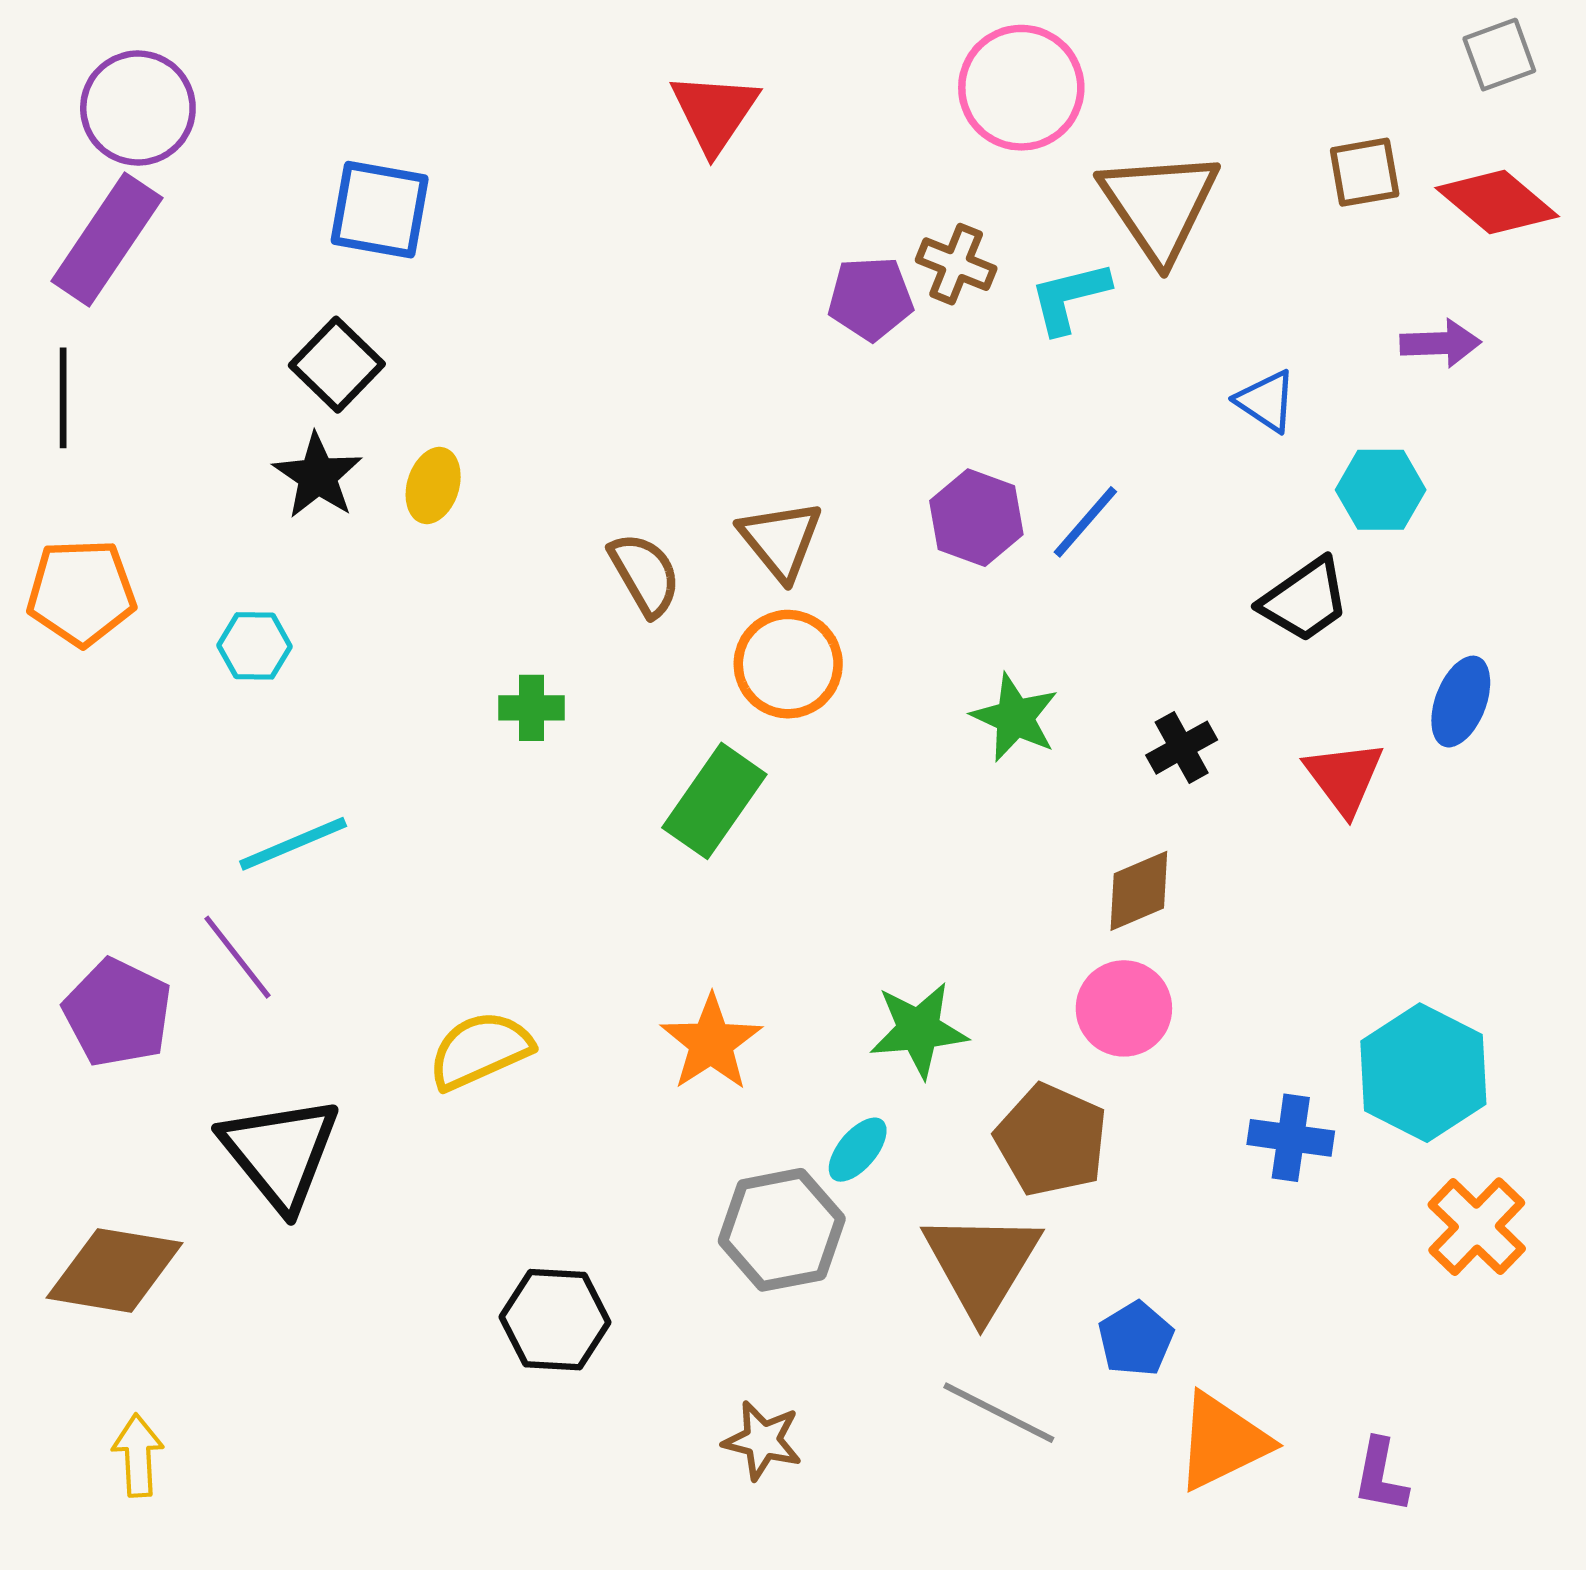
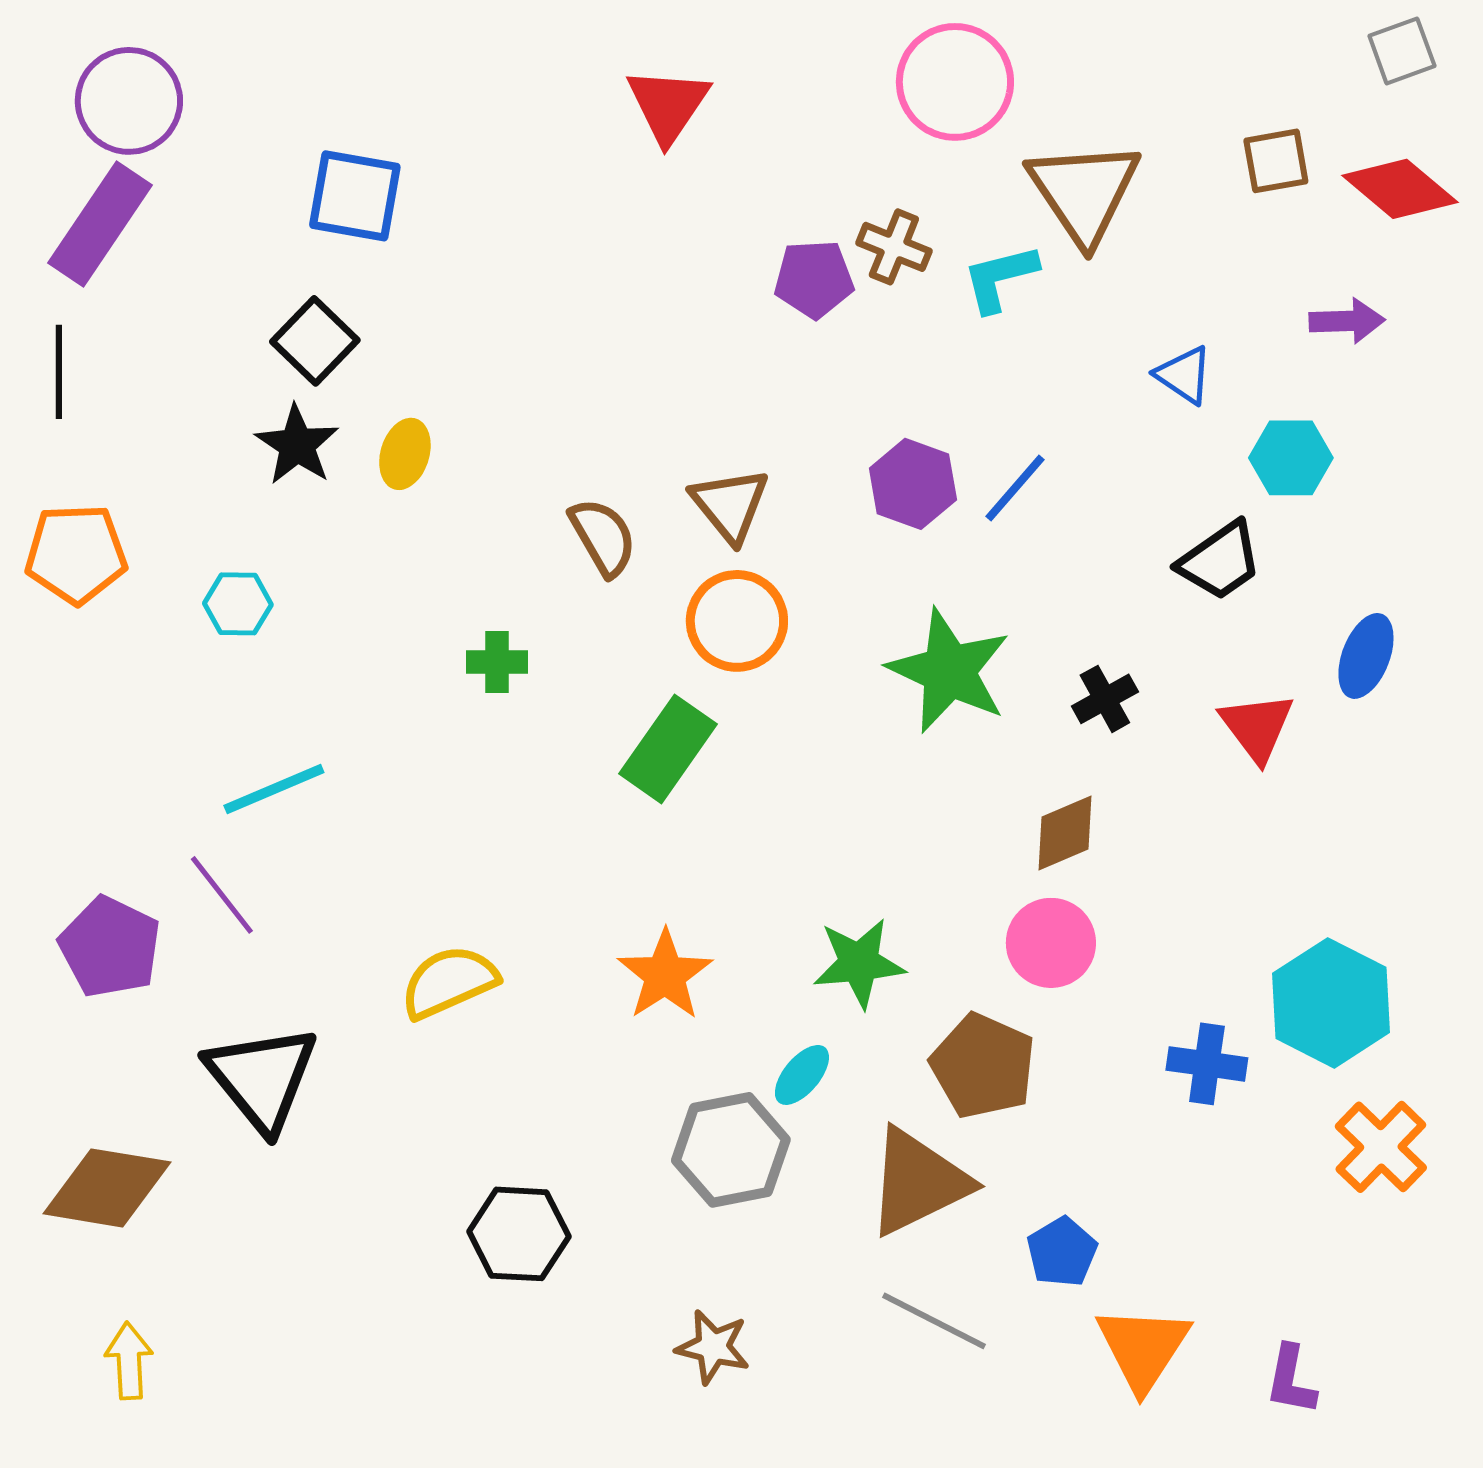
green star: (1015, 718) -> (949, 671), size x1.5
brown triangle: (982, 1264) -> (918, 1182), turned 33
orange triangle: (1222, 1442) -> (1143, 1348), turned -31

